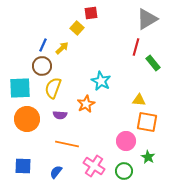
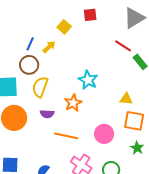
red square: (91, 13) -> (90, 15), moved
red line: (136, 47) -> (123, 46), turned -72
pink circle: (126, 141) -> (104, 134), moved
orange line: (67, 144) -> (66, 136), moved
green star: (148, 157) -> (137, 148), moved

